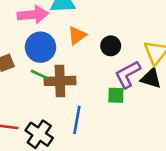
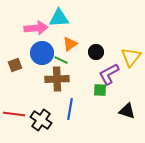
green line: (39, 74) -> (61, 60), moved
black triangle: (151, 78) -> (127, 111), moved

